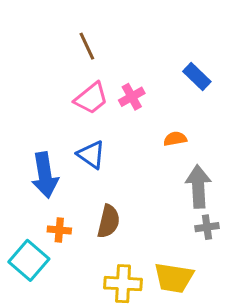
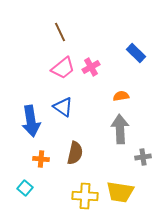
gray arrow: (198, 187) -> (120, 129), moved
cyan square: (29, 260) -> (25, 188), moved, size x0.6

